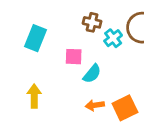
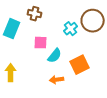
brown cross: (92, 22) -> (35, 14), moved
orange square: (125, 108) -> (80, 65), moved

